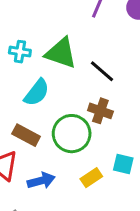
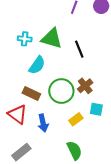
black line: (102, 71) -> (79, 49), turned 30
brown cross: (100, 111) -> (85, 86), moved, turned 35
blue arrow: (41, 181) -> (43, 123), turned 96

